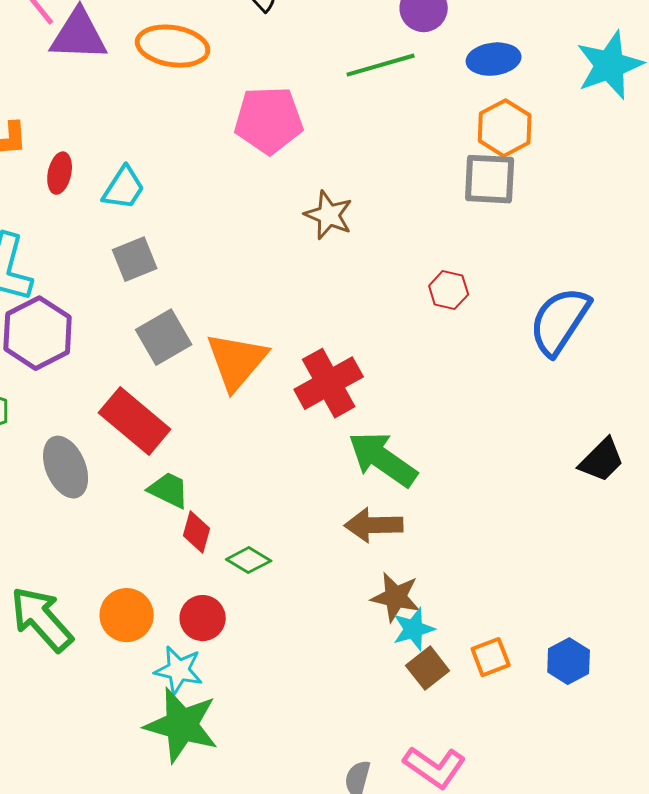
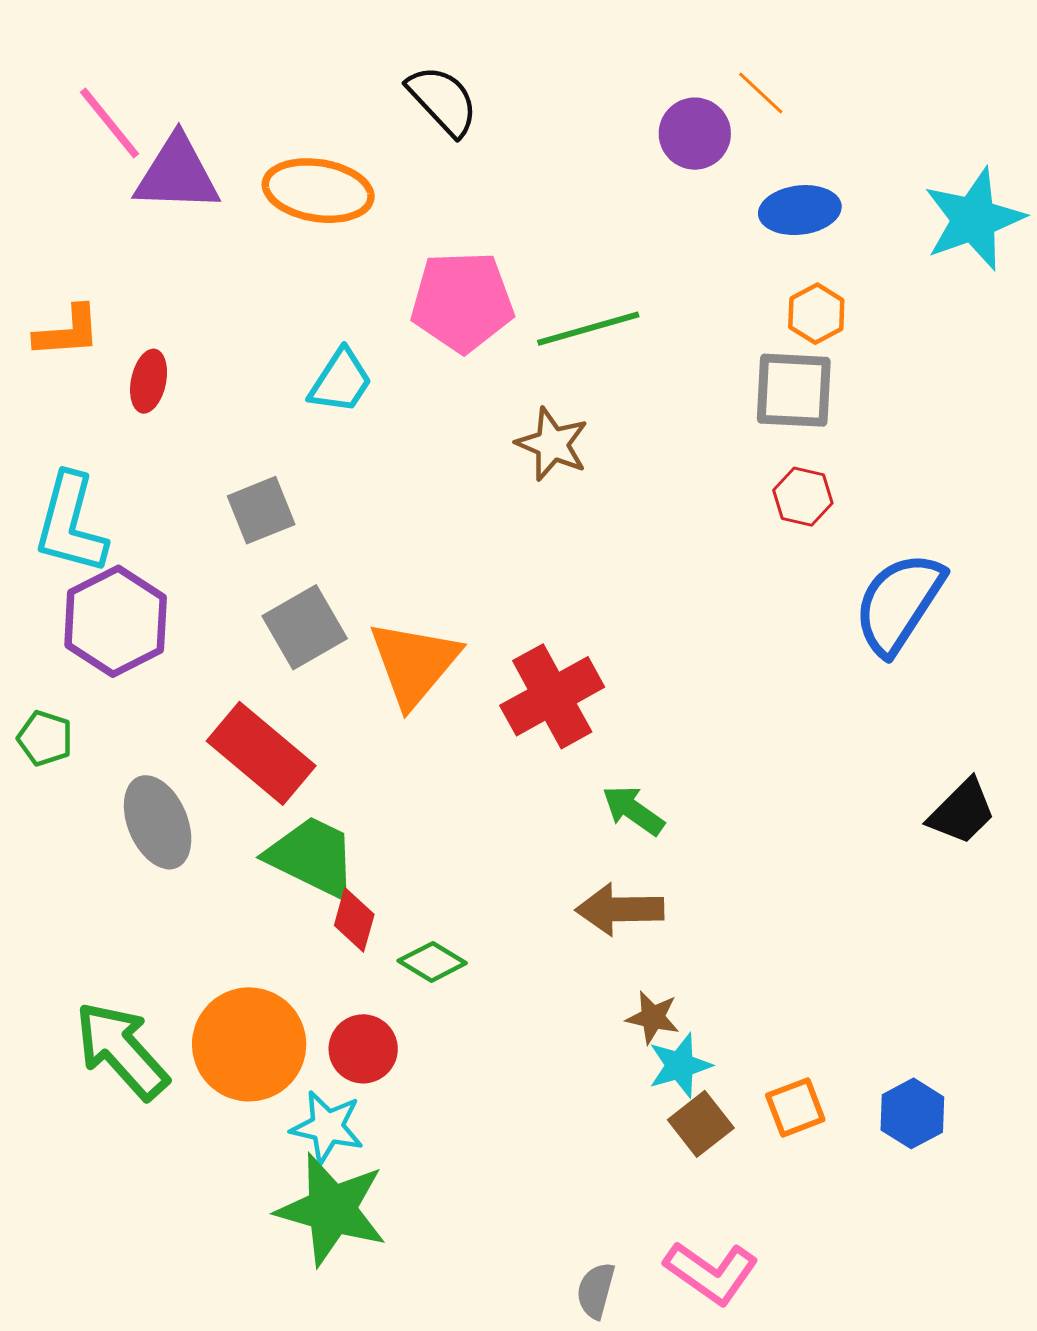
green line: (381, 65) -> (588, 329), moved
orange hexagon: (505, 128) -> (816, 314), size x0.7
cyan trapezoid: (124, 188) -> (341, 381), moved
red hexagon: (449, 290) -> (803, 497), moved
green arrow: (383, 459) -> (633, 810), size x0.6
green trapezoid: (169, 490) -> (312, 857), size x1.5
brown star: (396, 597) -> (653, 1017), size x0.7
orange circle: (127, 615) -> (249, 1044), size x1.4

